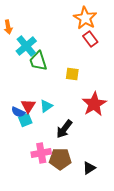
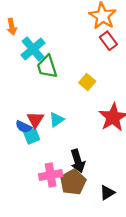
yellow square: (72, 74) -> (87, 82), turned 32
black arrow: (64, 129) -> (78, 161), moved, turned -54
brown pentagon: (60, 159) -> (73, 182), turned -30

